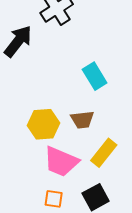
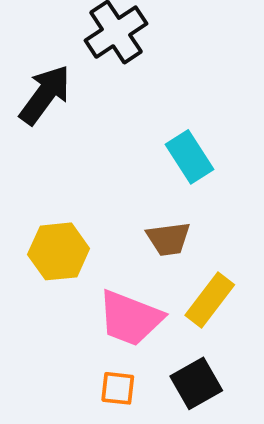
yellow hexagon: (43, 124) -> (59, 251), moved

